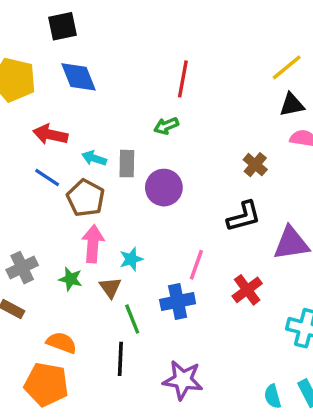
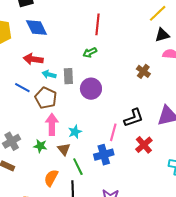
red arrow: (50, 135) -> (33, 59), moved
black L-shape: (244, 216) -> (134, 118), moved
orange semicircle: (61, 343) -> (51, 178), moved, turned -78

